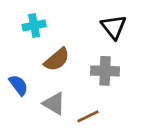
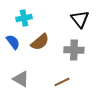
blue semicircle: (18, 85) -> (13, 42), moved
gray triangle: (54, 104) -> (21, 79), moved

